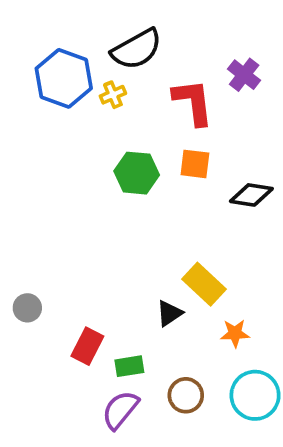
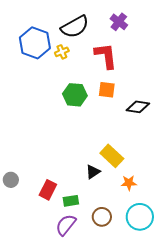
purple cross: (244, 75) -> (119, 22), moved
gray circle: (27, 308) -> (11, 180), moved

